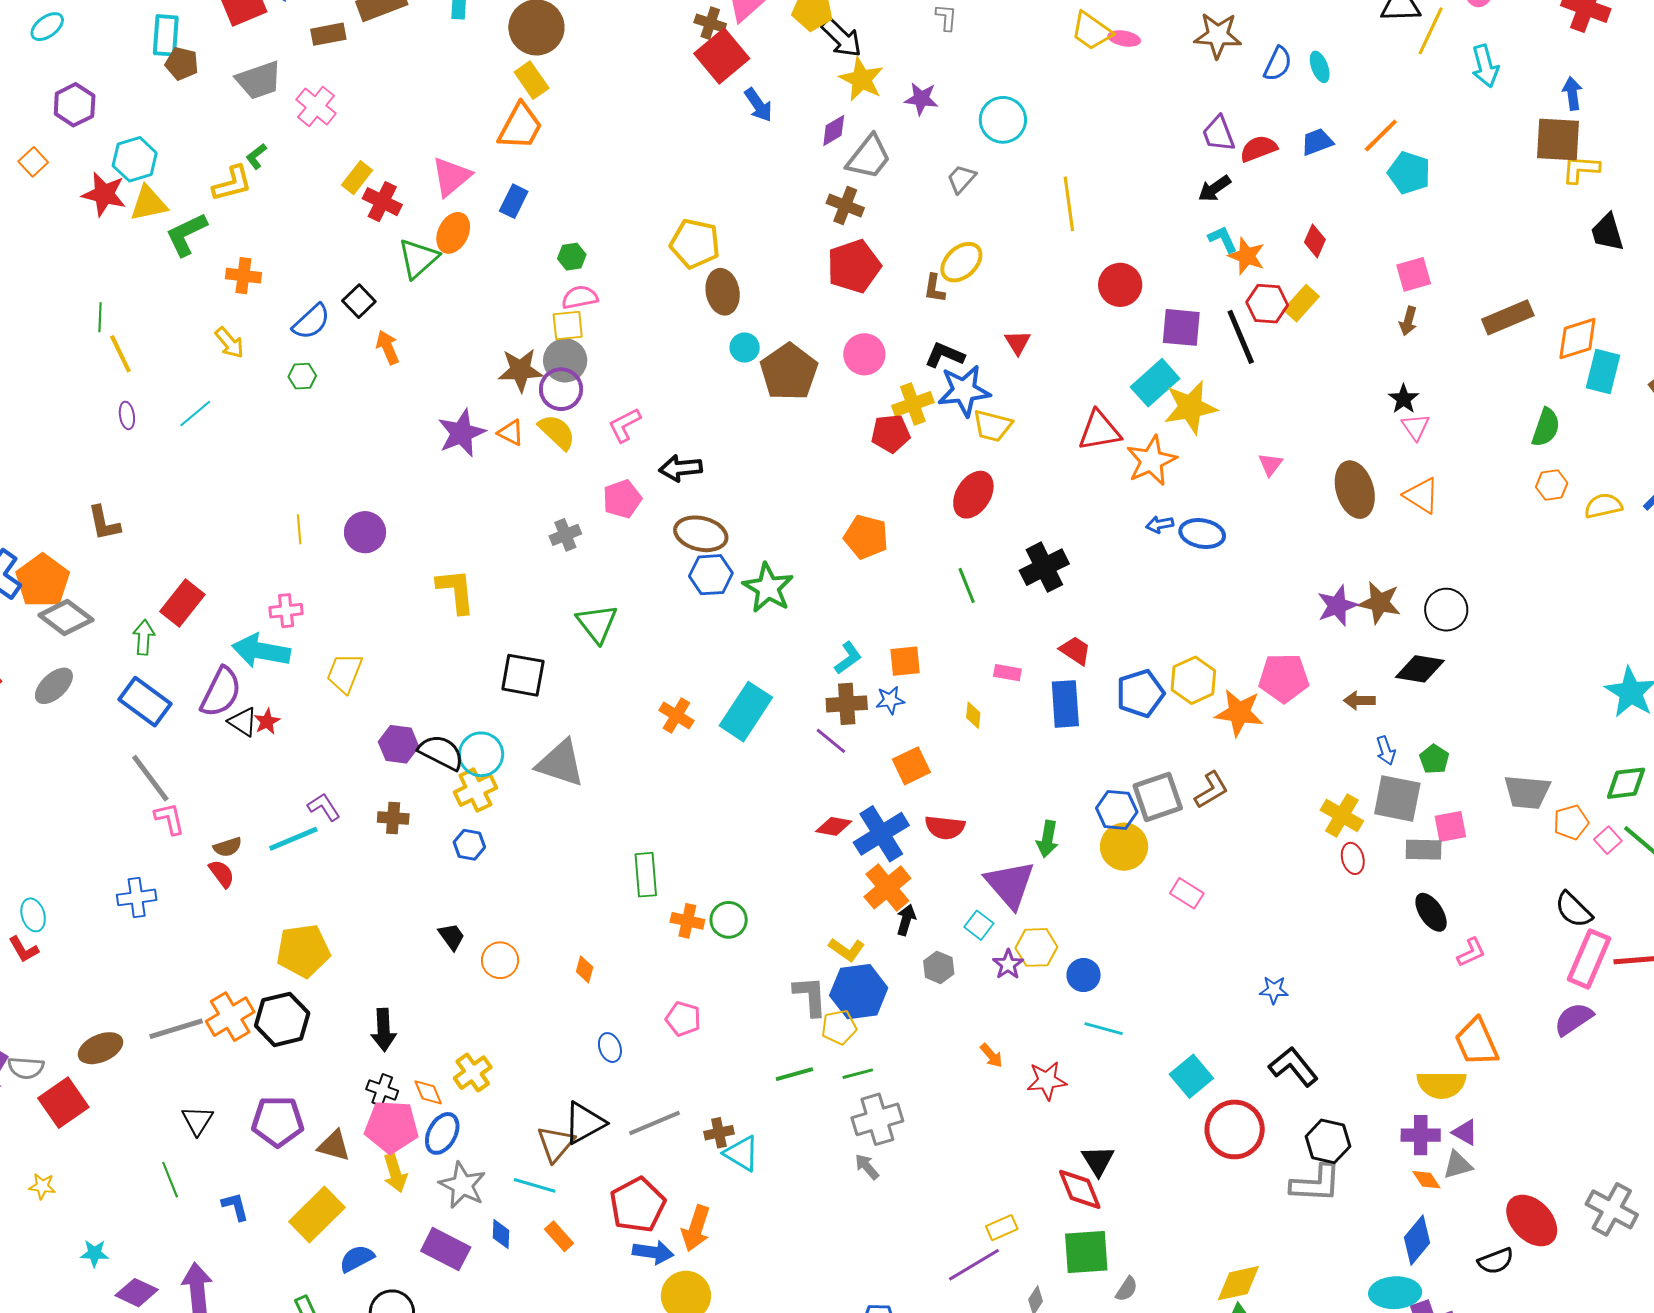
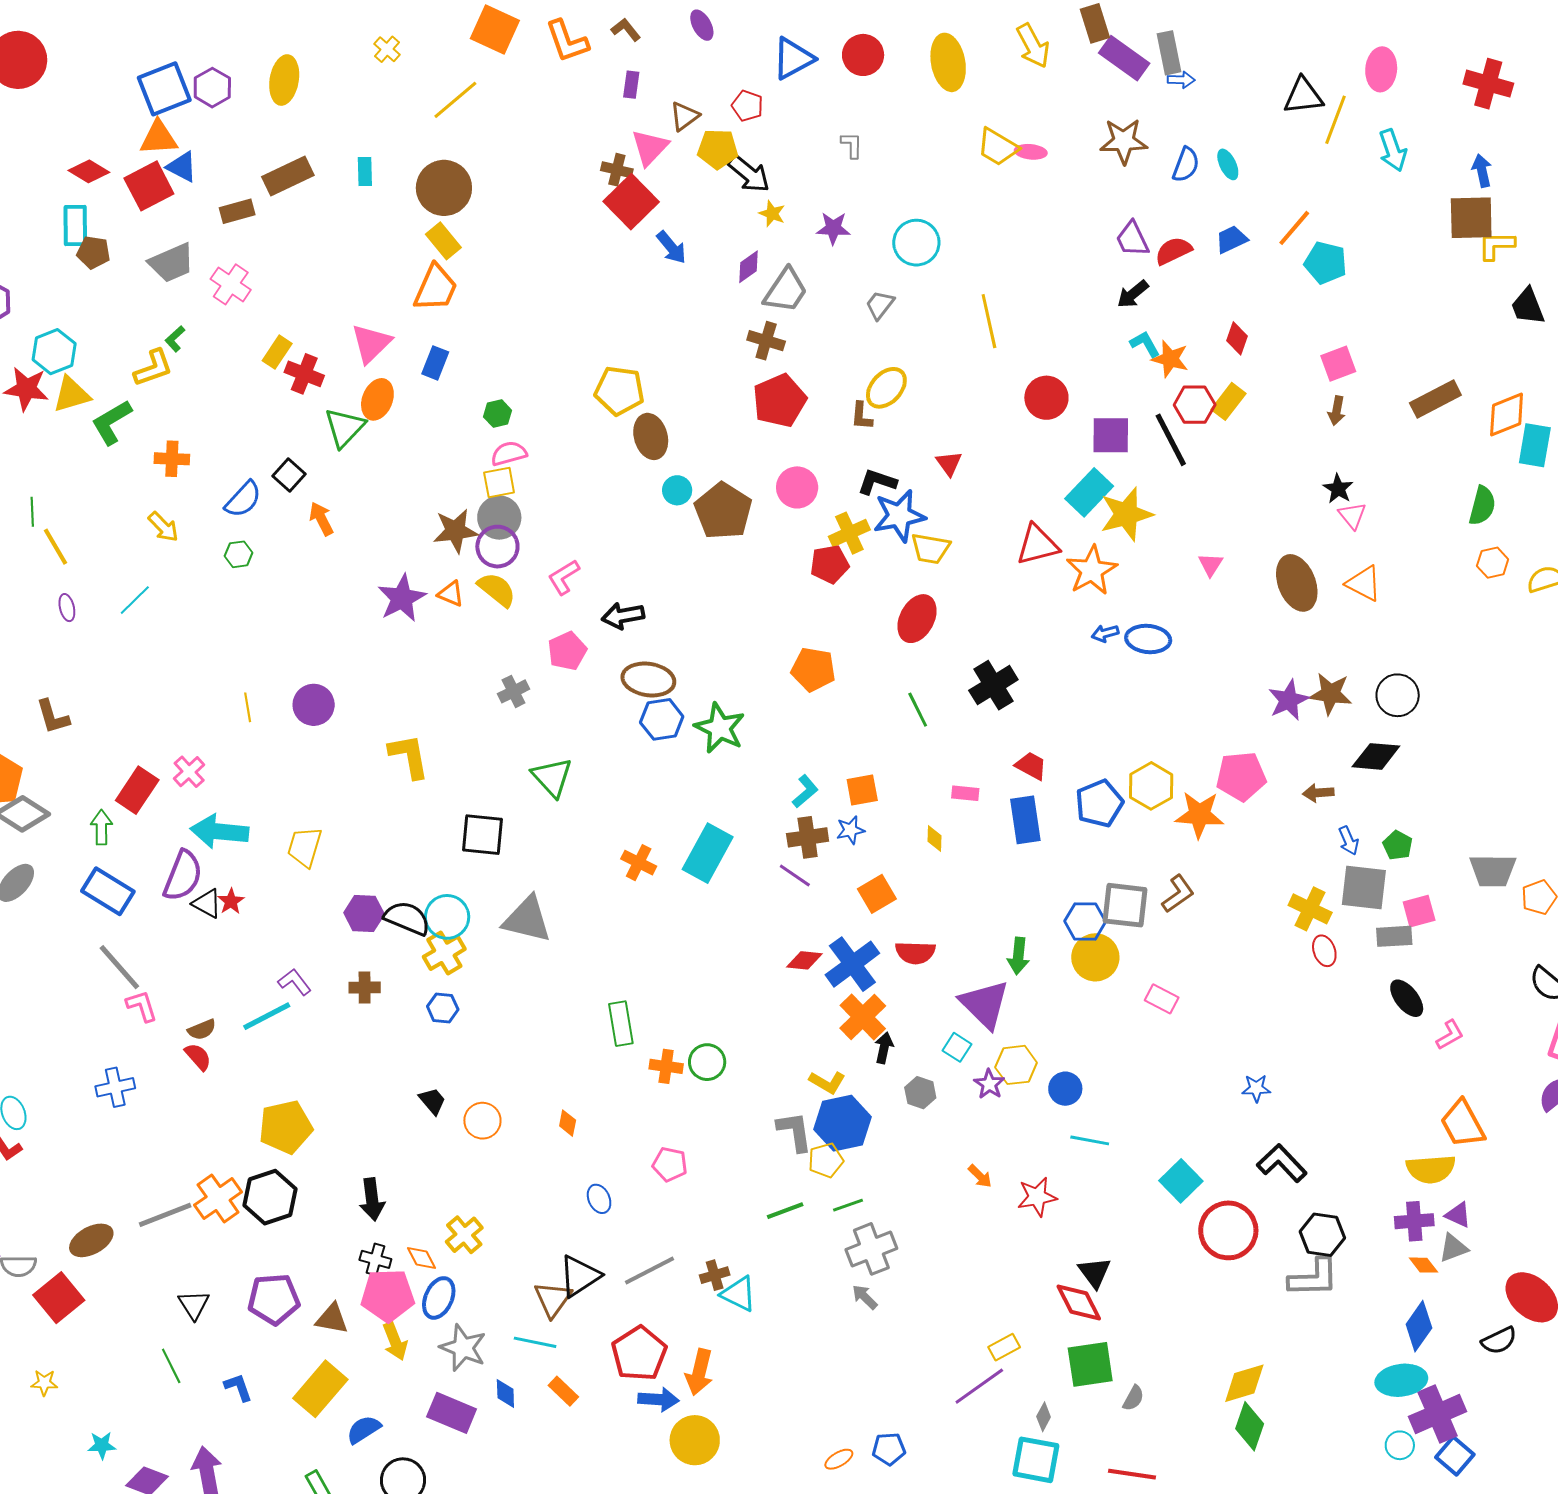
yellow star: (862, 79) -> (772, 214), size x0.6
pink cross: (286, 611) -> (189, 772), moved, turned -32
gray square: (1158, 797) -> (1125, 905), turned 30

